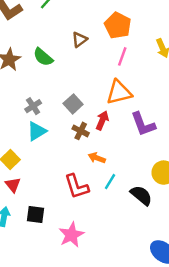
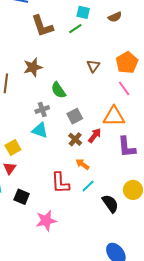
brown triangle: (80, 40) -> (93, 66), turned -32
pink line: (122, 56) -> (124, 88), turned -70
green semicircle: (43, 57) -> (58, 90), moved
cyan triangle: (37, 131) -> (40, 130), turned 36

